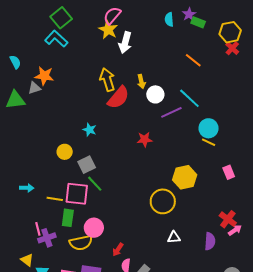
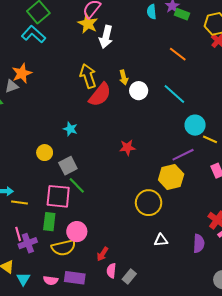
orange star: (44, 76) -> (22, 73), turned -30
purple line: (171, 112) -> (183, 155), moved
red star: (145, 139) -> (127, 148), moved
yellow line: (209, 142) -> (210, 139), moved
yellow line: (55, 199) -> (20, 202), moved

